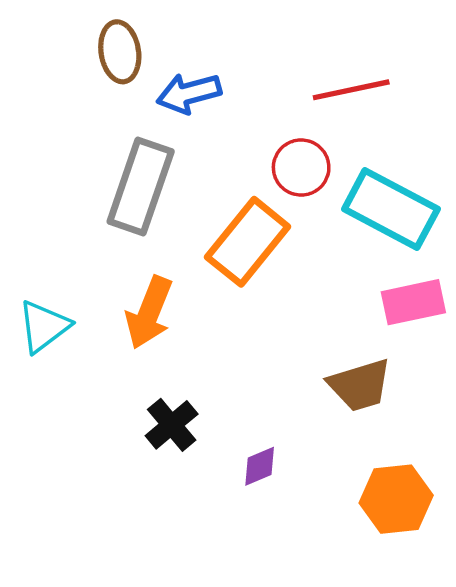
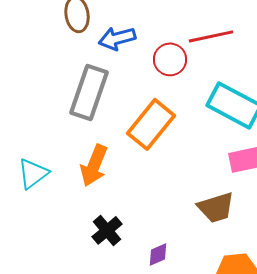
red circle: (301, 168) -> (170, 59), moved

